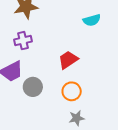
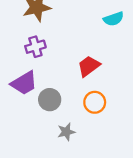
gray star: (77, 118) -> (66, 132), moved

